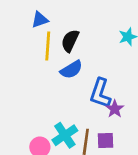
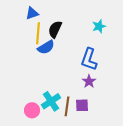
blue semicircle: (71, 70) -> (46, 47), moved
blue L-shape: (100, 93) -> (89, 59), moved

